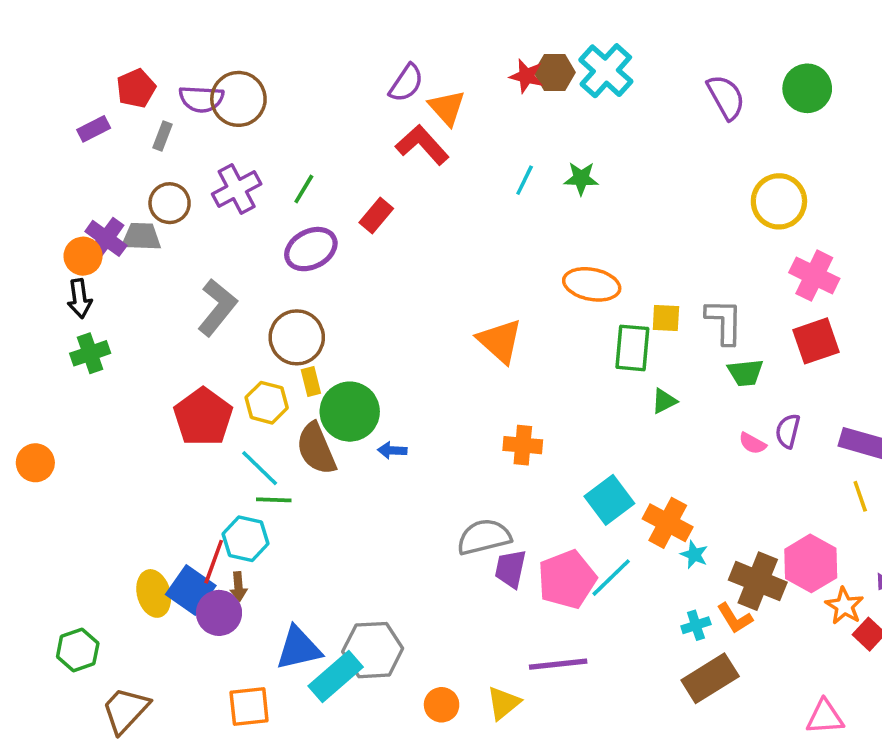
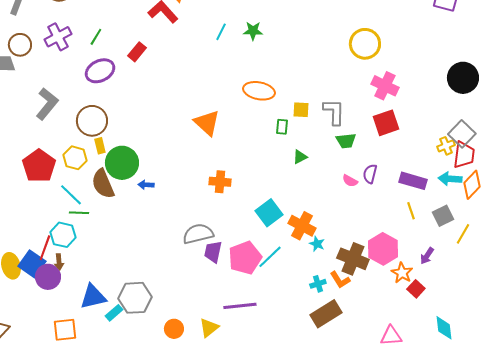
green rectangle: (632, 348) -> (282, 127), size x0.6
cyan rectangle: (336, 677) -> (114, 313), size x0.6

